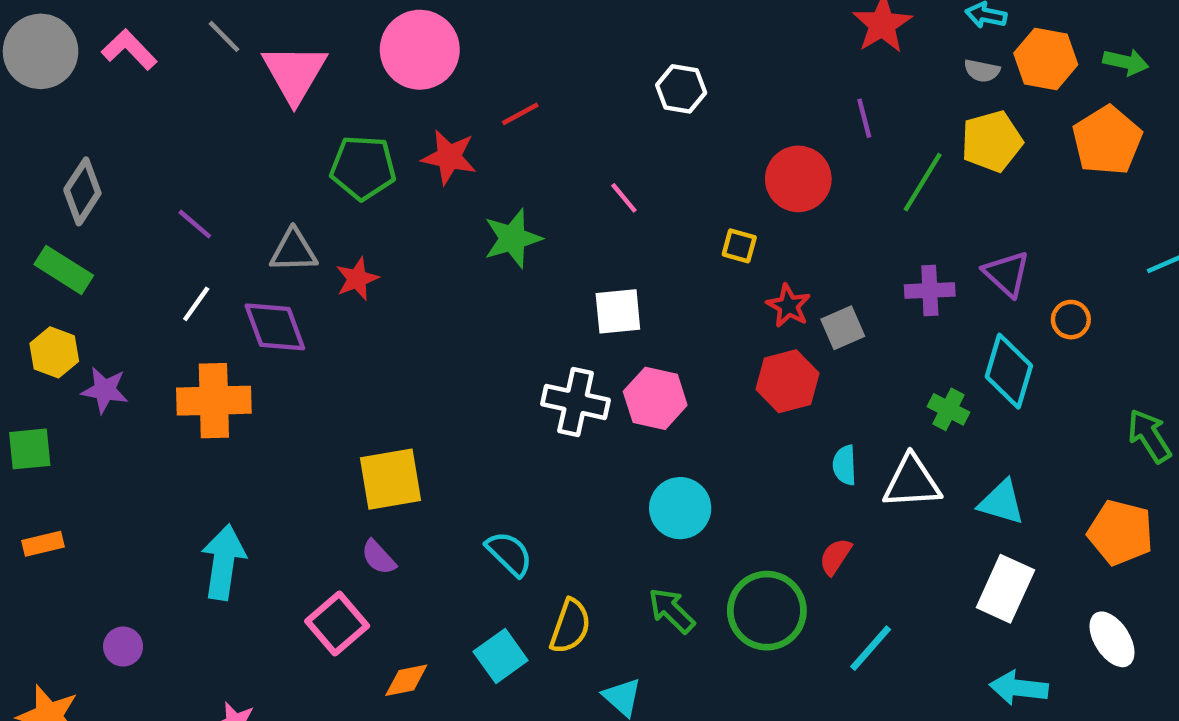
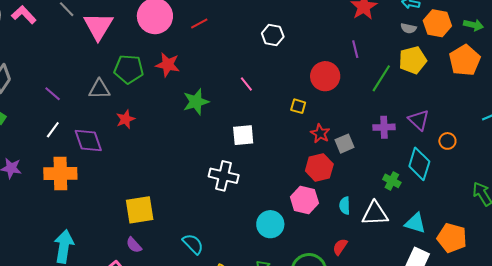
red line: (520, 114) -> (199, 24), moved
gray triangle: (294, 251) -> (99, 89), moved
pink hexagon: (655, 398) -> (304, 200), moved
orange pentagon: (1120, 532) -> (452, 238), moved

